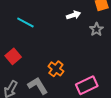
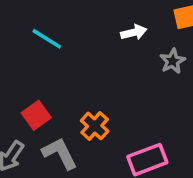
red square: (13, 56) -> (36, 115), moved

